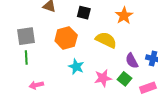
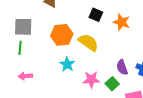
black square: (84, 13) -> (96, 15), moved
orange star: (124, 16) -> (122, 22), turned -30
yellow semicircle: (106, 40) -> (88, 42), moved

